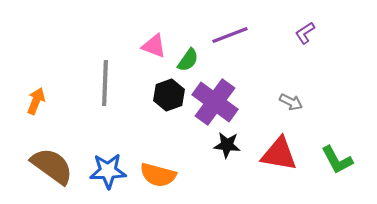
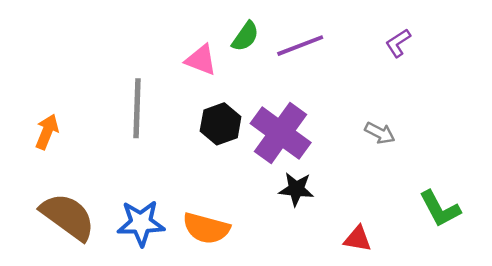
green semicircle: (188, 60) -> (245, 36), moved
red triangle: (279, 154) -> (358, 239), moved, size x0.6

